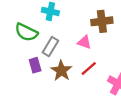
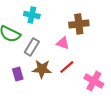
purple rectangle: (35, 65) -> (18, 74), moved
brown star: (61, 71) -> (42, 69), turned -30

